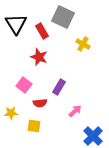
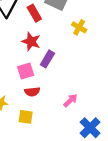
pink square: (24, 85) -> (26, 71), moved, turned 35
purple rectangle: (59, 87) -> (47, 59), moved

